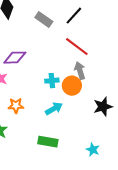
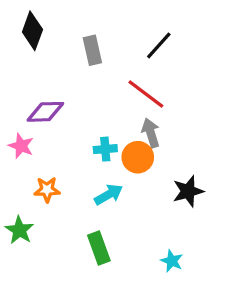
black line: (74, 16) -> (159, 45), moved
gray rectangle: (44, 20) -> (92, 50), turned 42
green rectangle: (48, 142) -> (99, 248), turned 60

